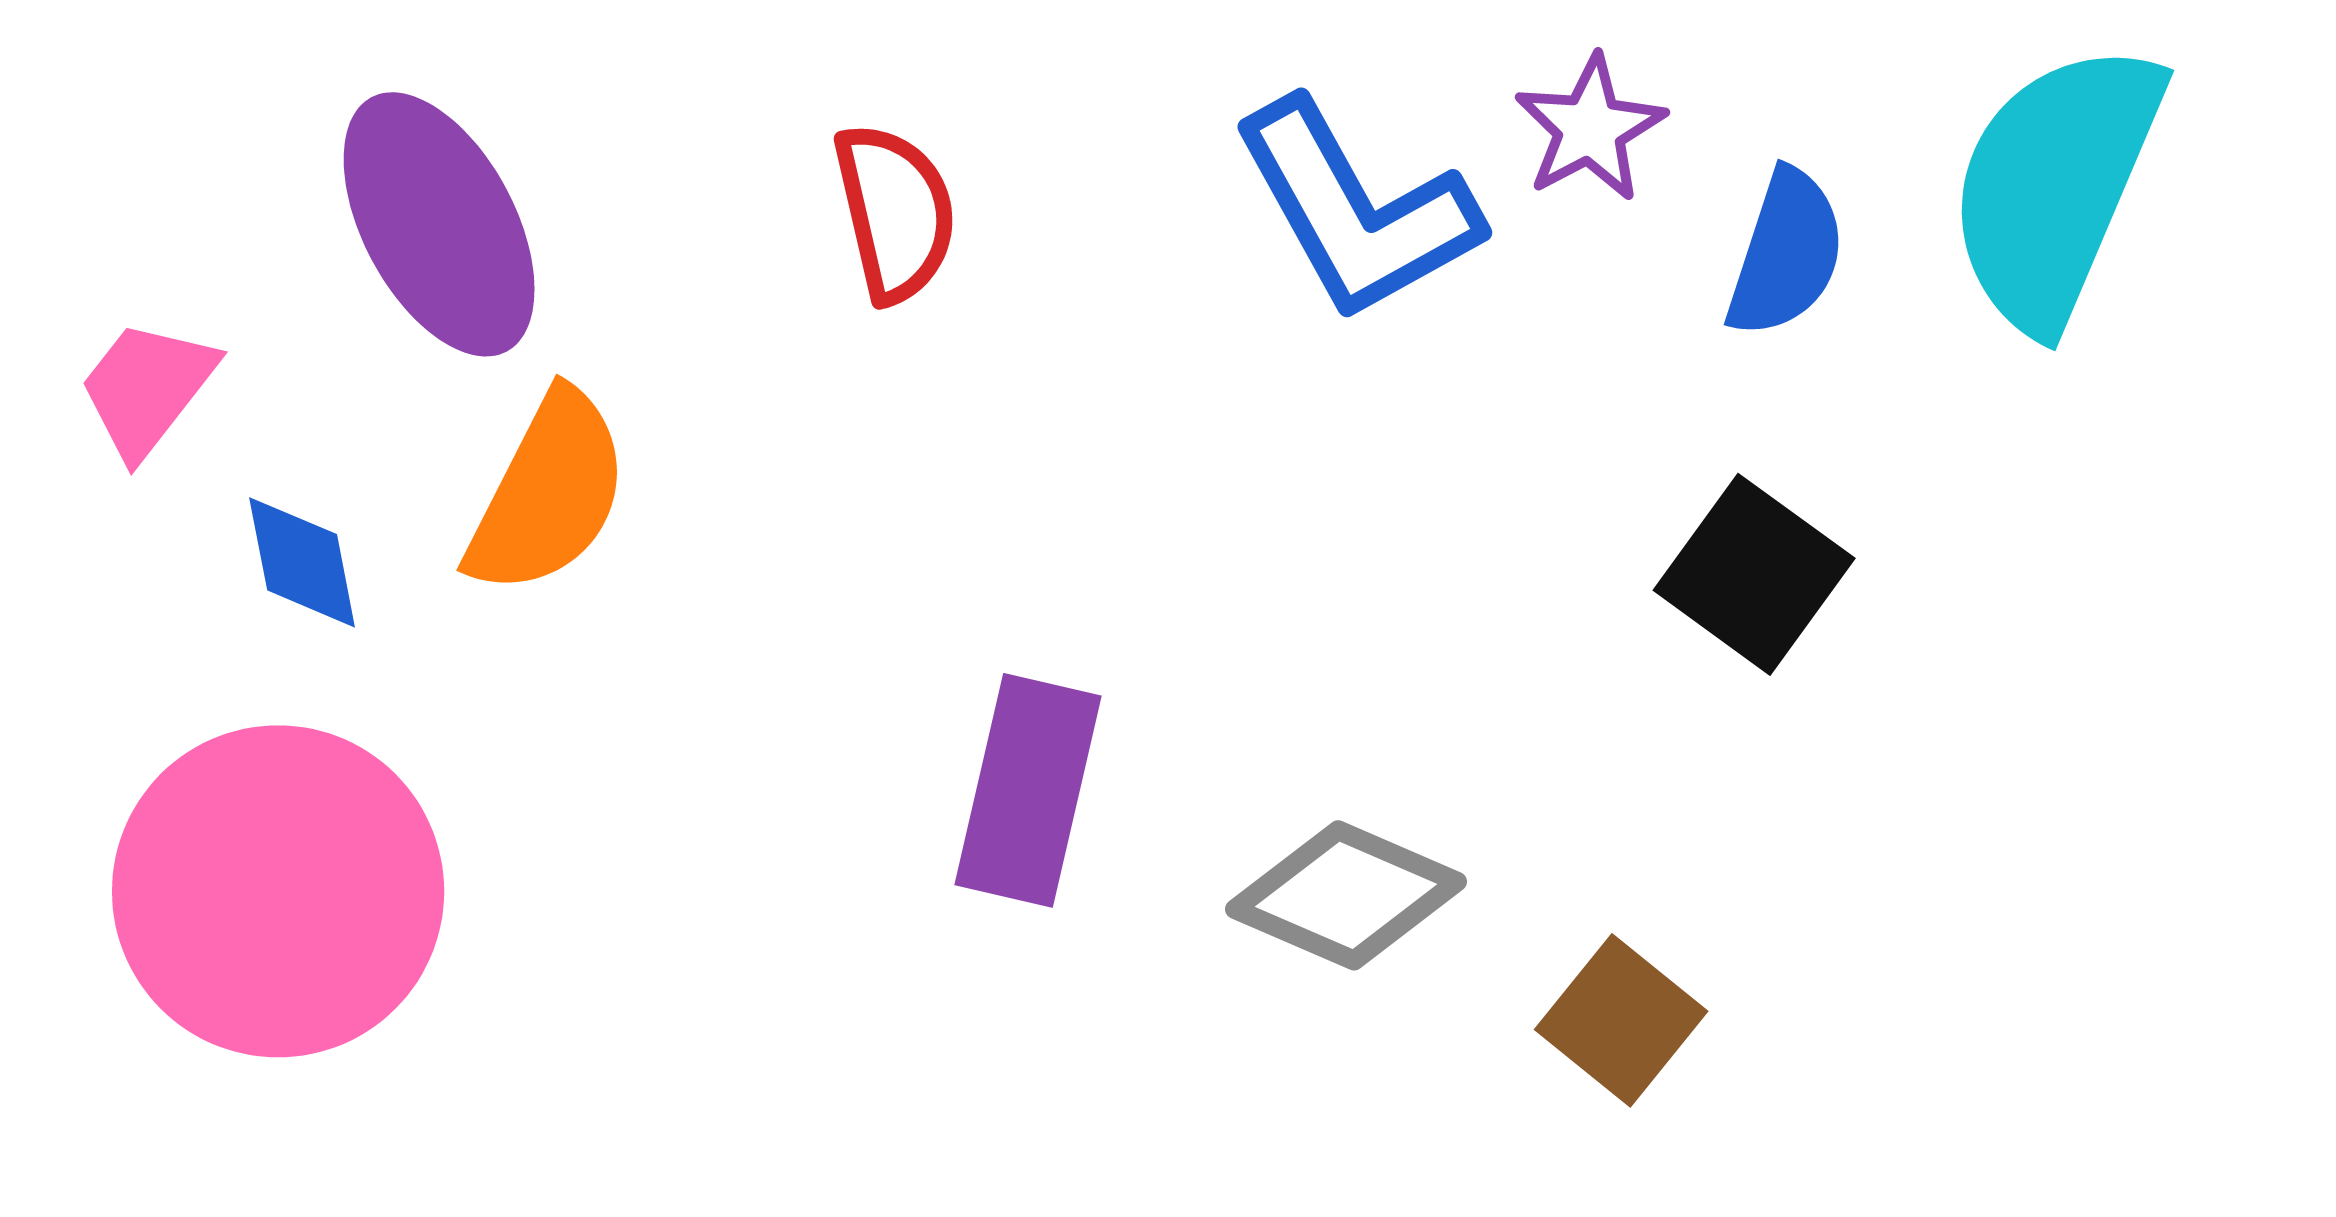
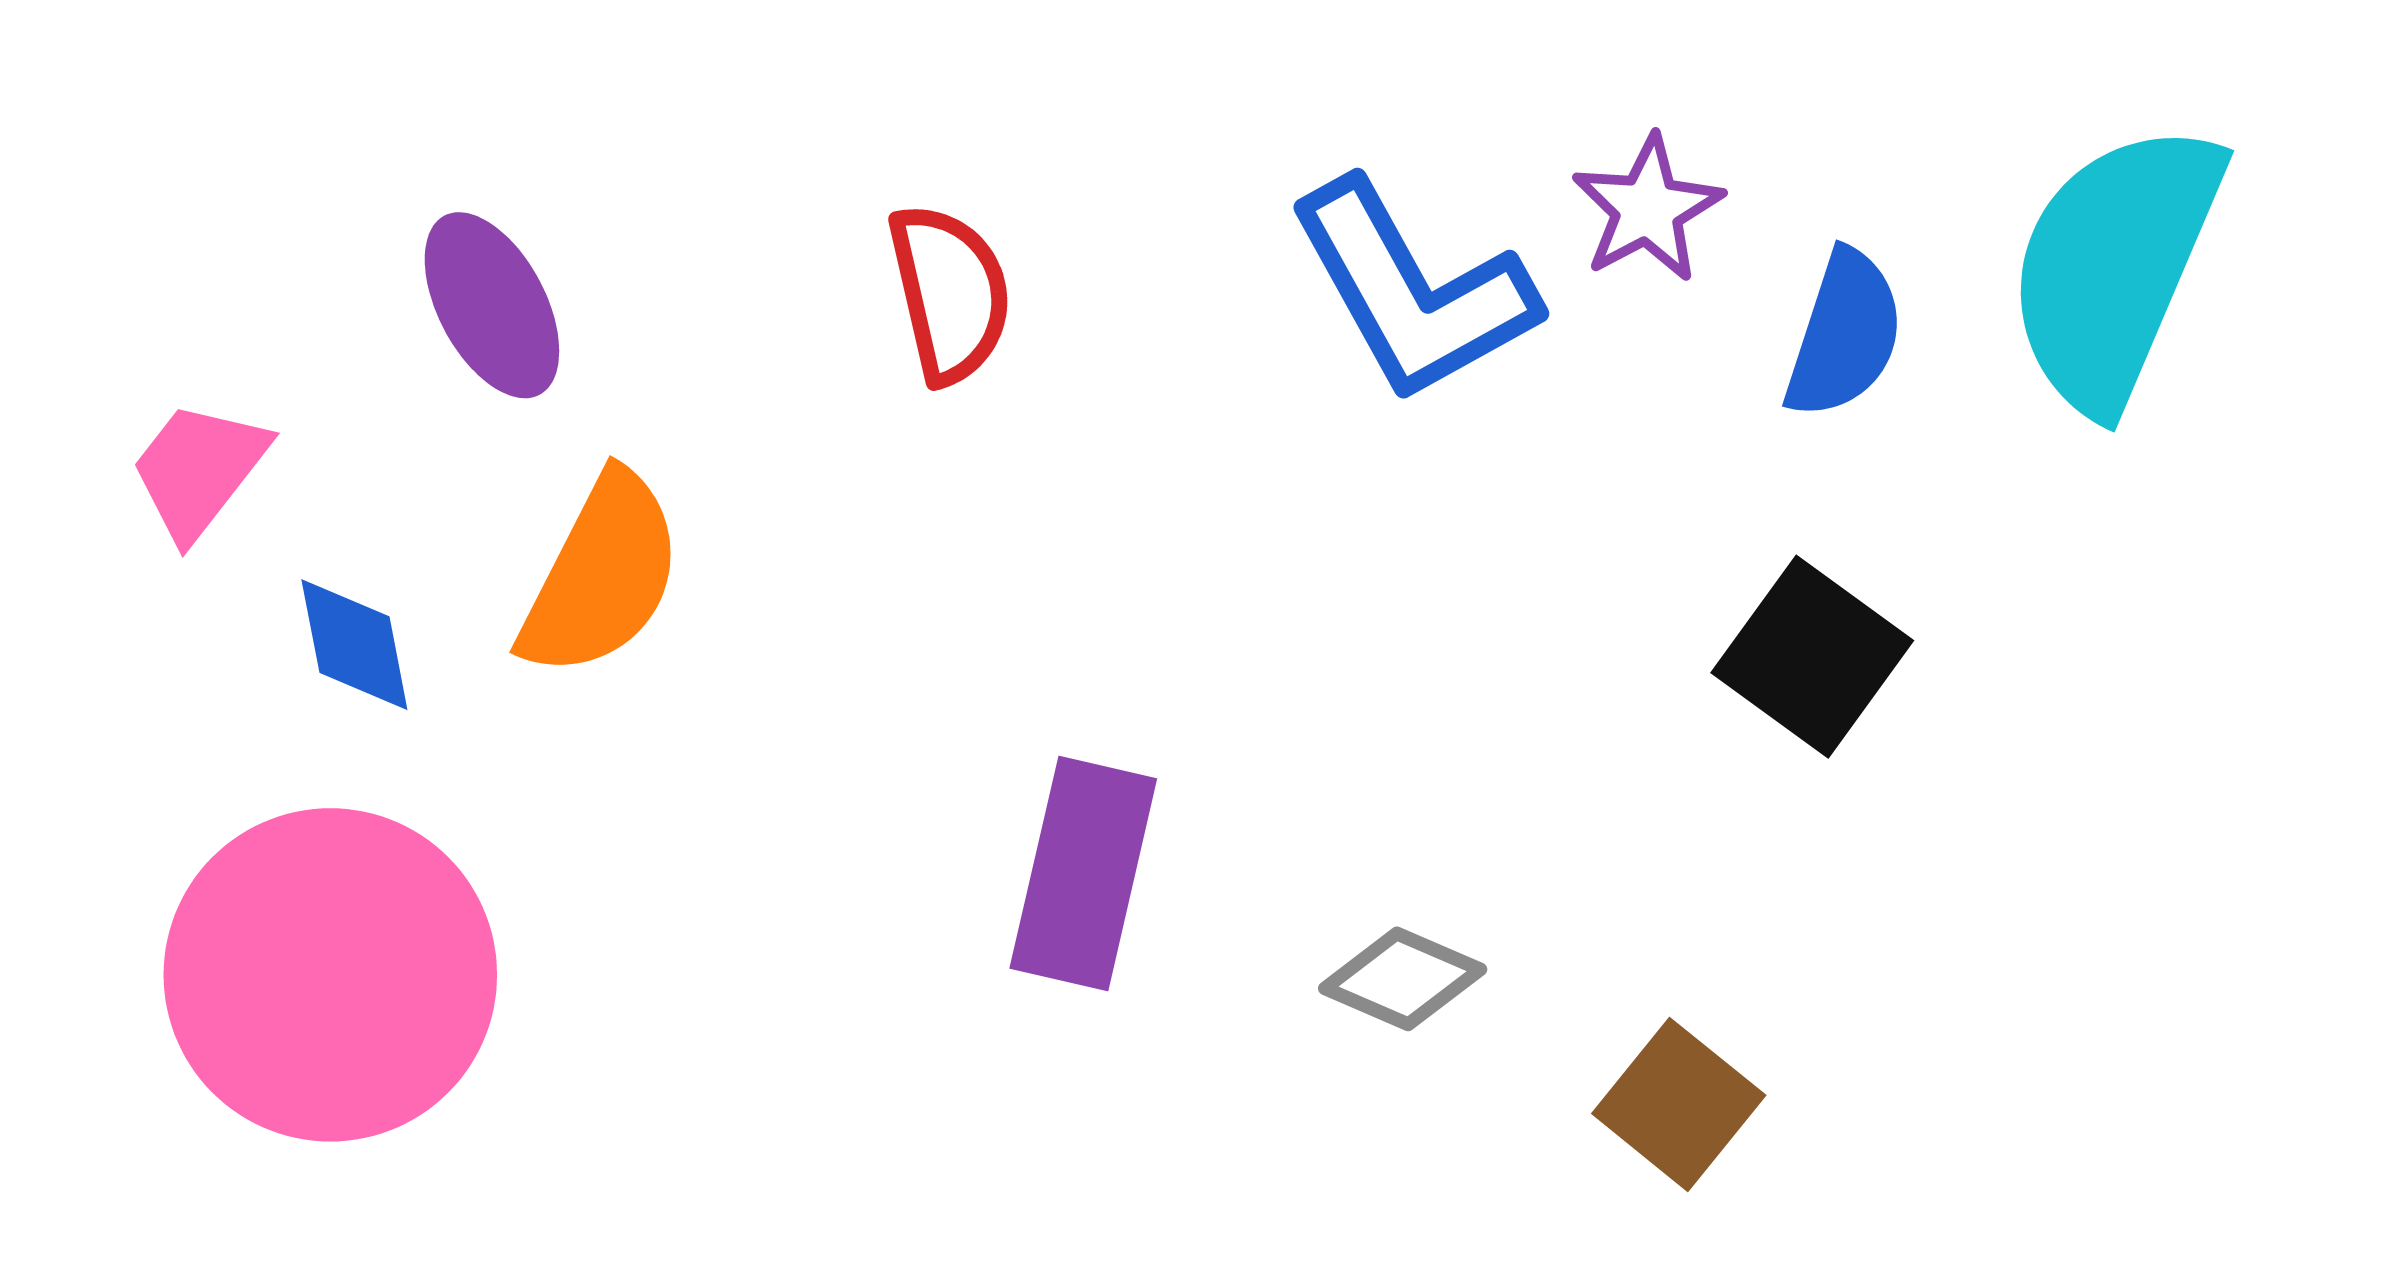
purple ellipse: (439, 224) -> (492, 305), size x0.7
gray diamond: (1346, 895) -> (1403, 979), size x0.7

